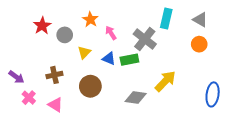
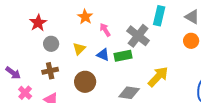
gray circle: (65, 35) -> (51, 44), moved

